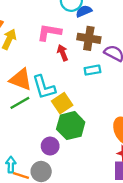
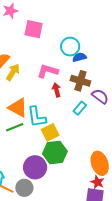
cyan rectangle: (92, 70) -> (80, 108), turned -48
purple circle: (50, 146) -> (35, 167), size x1.5

